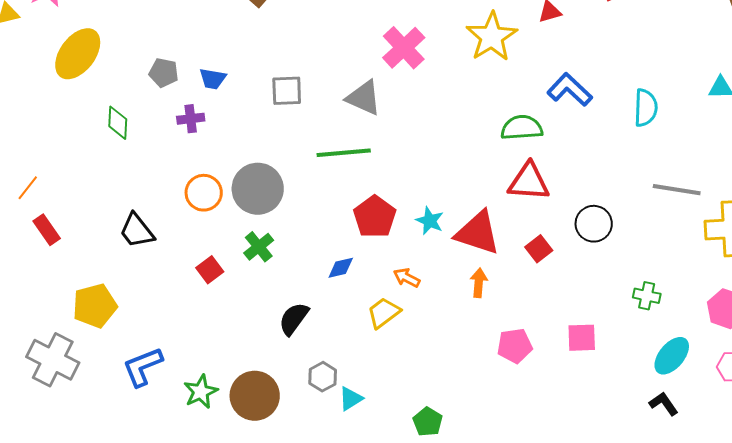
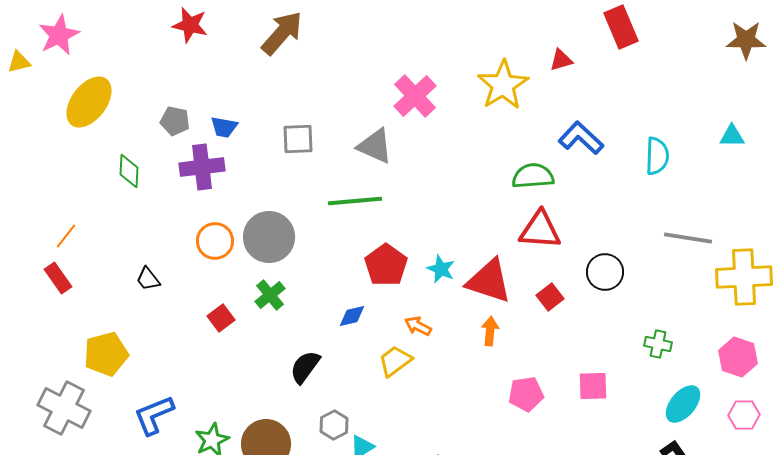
purple cross: (191, 119) -> (202, 167), size x1.6
orange line: (28, 188) -> (66, 236), moved
black trapezoid: (137, 231) -> (148, 279), size x0.7

